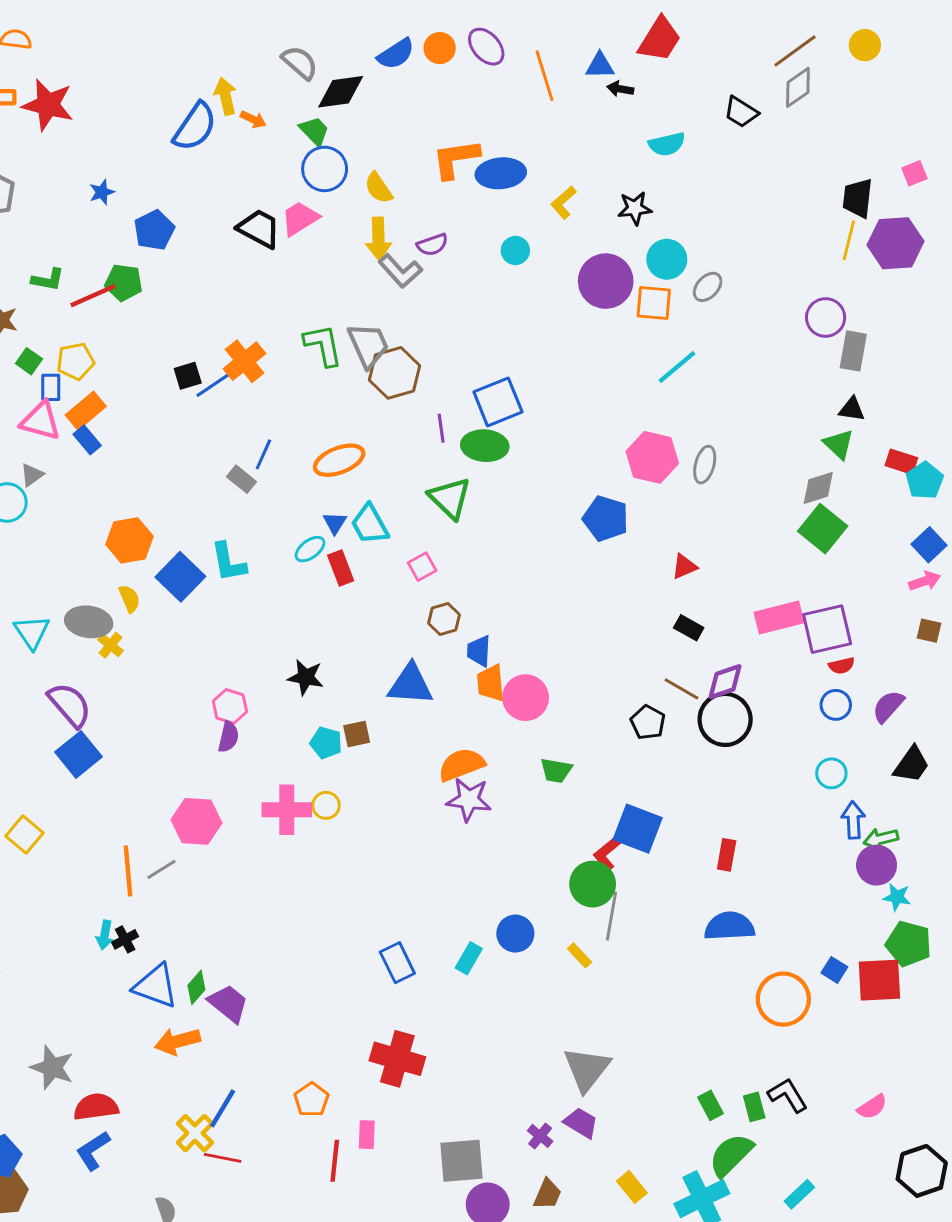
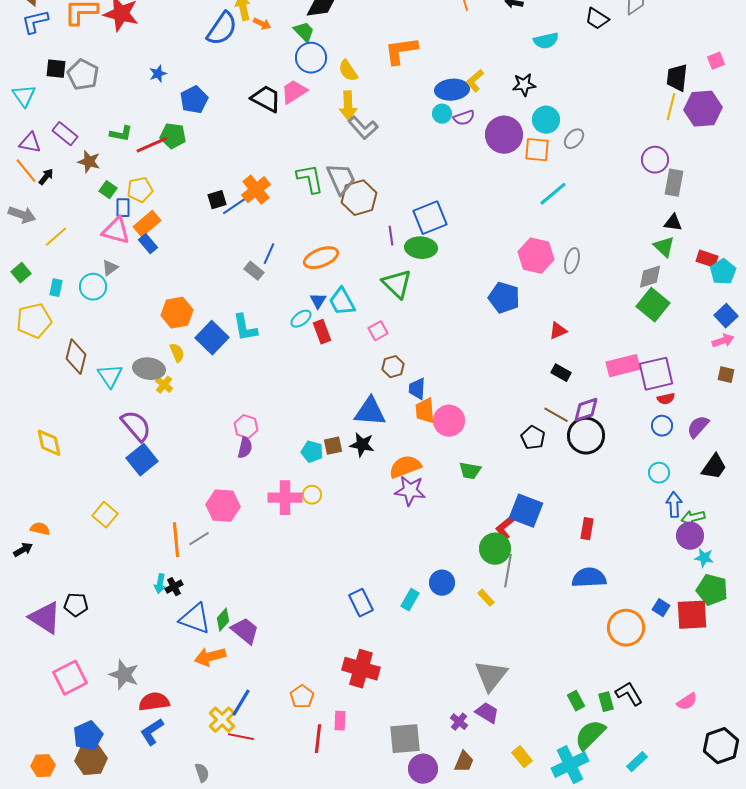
blue ellipse: (501, 173) -> (452, 90), moved
purple semicircle: (432, 245) -> (464, 118), moved
black star: (306, 677) -> (362, 445), moved

